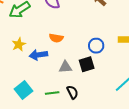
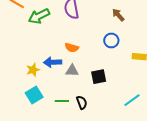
yellow star: (19, 44) -> (33, 70), moved
blue circle: (96, 46) -> (111, 40), moved
gray triangle: (65, 67) -> (72, 71), moved

